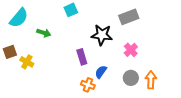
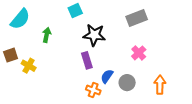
green arrow: (44, 33) -> (47, 35), turned -96
black star: (102, 35) -> (94, 35), moved
gray circle: (131, 78) -> (127, 83), moved

